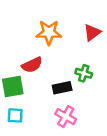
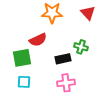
red triangle: (92, 32) -> (88, 13), turned -35
pink cross: (66, 117) -> (66, 83), turned -36

